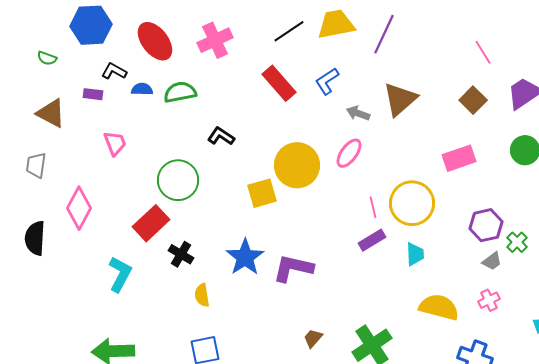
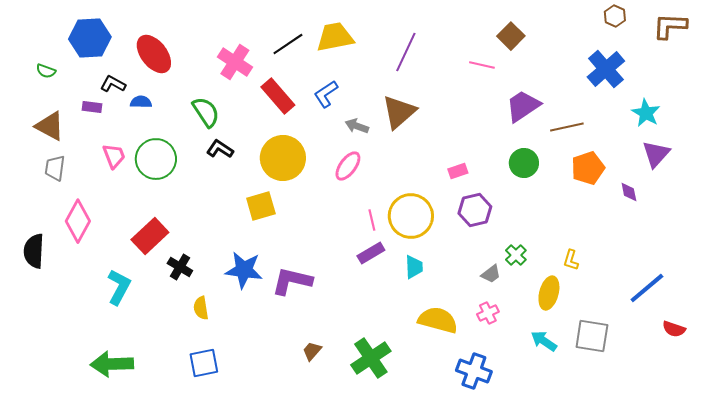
purple line: (384, 34) -> (406, 52), moved
pink cross: (215, 40) -> (235, 62), moved, turned -32
pink line: (483, 52) -> (482, 65), turned -45
green semicircle: (180, 92) -> (206, 112), moved, turned 68
brown square: (473, 100) -> (511, 36), moved
pink rectangle: (459, 158) -> (458, 171), size x0.6
gray trapezoid: (36, 165) -> (55, 168), moved
yellow circle: (297, 165) -> (283, 158), moved
green circle: (178, 180) -> (156, 159), moved
purple hexagon: (486, 225) -> (475, 210), moved
blue star: (245, 257) -> (244, 270), turned -30

